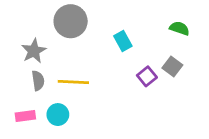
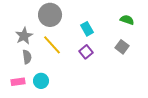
purple square: (147, 76) -> (86, 52), moved
yellow line: (73, 82) -> (52, 45), moved, turned 45

